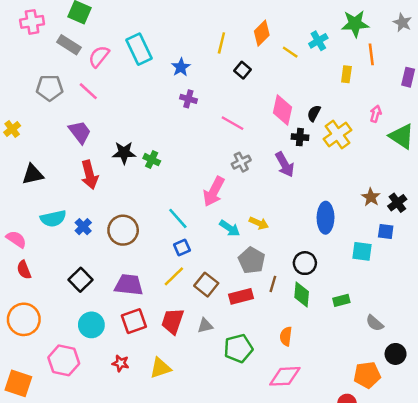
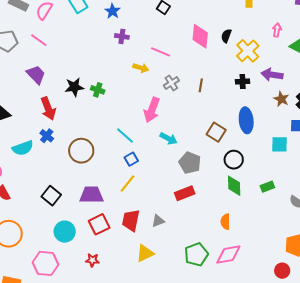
black cross: (300, 137) -> (243, 81), moved
purple arrow: (285, 164) -> (272, 75), moved, turned 135
yellow arrow: (259, 223) -> (141, 68), moved
blue cross: (83, 227) -> (47, 136), moved
brown line: (273, 284) -> (201, 85), moved
brown square: (206, 285) -> (216, 132), moved
green pentagon: (238, 348) -> (196, 254), moved
yellow triangle: (160, 368) -> (145, 253), moved

